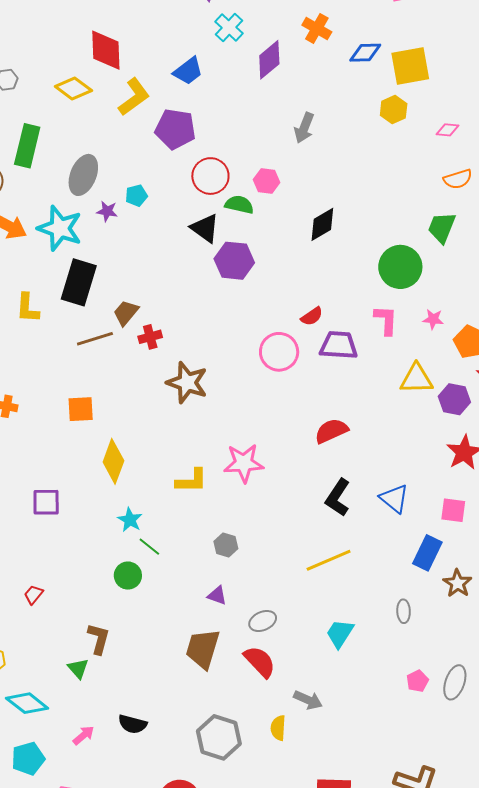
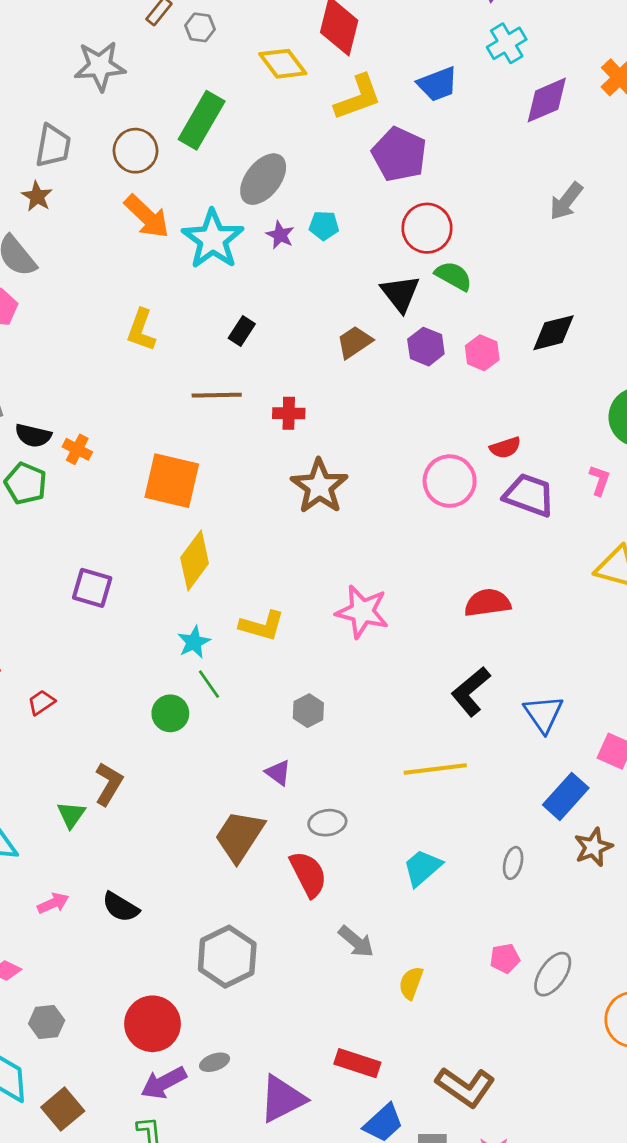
pink hexagon: (267, 181) -> (482, 353), moved
purple hexagon: (234, 261) -> (426, 347), size x0.7
black rectangle: (79, 282) -> (242, 331), moved, size x0.5
brown trapezoid: (126, 313) -> (354, 342), moved
pink L-shape: (386, 320) -> (600, 480), size x0.7
orange square: (81, 409) -> (172, 481), size x1.5
yellow L-shape: (192, 481) -> (262, 626), moved
yellow semicircle: (278, 728) -> (411, 983), moved

